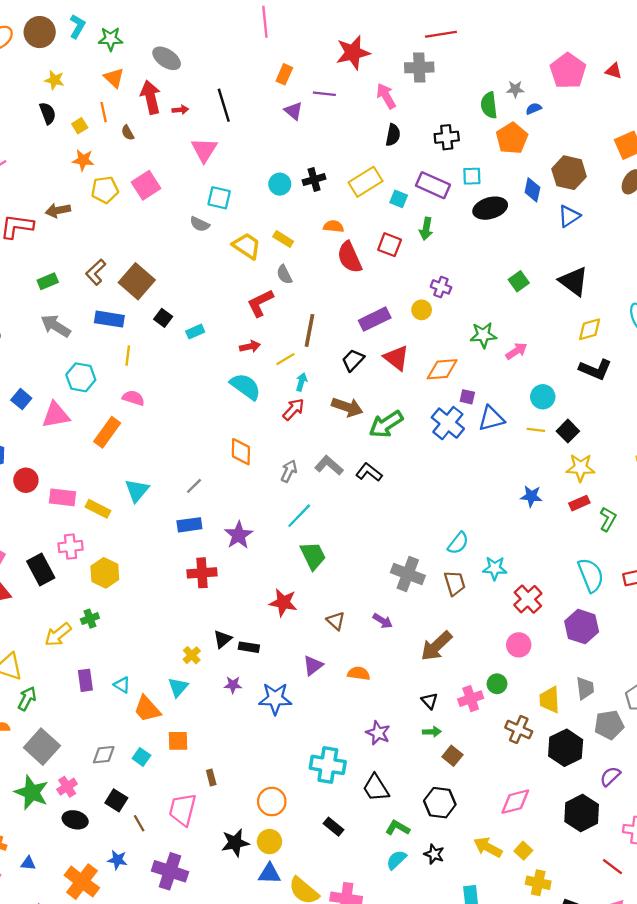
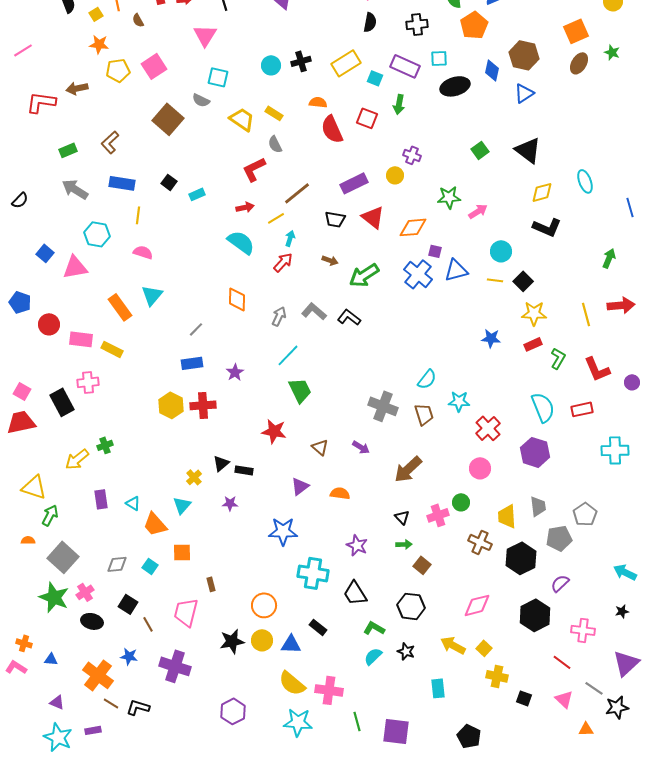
brown square: (137, 281) -> (168, 119), moved
brown line: (309, 330) -> (297, 193), turned 40
black trapezoid: (353, 360) -> (335, 219), turned -125
brown arrow: (347, 407) -> (330, 260), size x0.6
orange rectangle: (107, 432) -> (120, 307), moved, turned -72
cyan triangle: (137, 491) -> (152, 295), moved
purple star: (239, 535) -> (235, 372), size x0.7
yellow hexagon: (105, 573) -> (171, 405), moved
blue star: (275, 699) -> (283, 531), moved
blue triangle: (269, 874) -> (291, 644), moved

